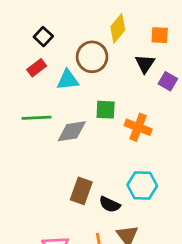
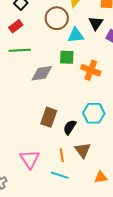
cyan triangle: (68, 80) -> (76, 35), moved
green line: (37, 118) -> (20, 50), moved
black semicircle: (110, 204) -> (70, 127), turned 98

